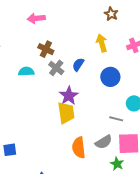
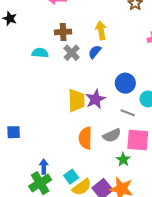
yellow arrow: (102, 43) -> (101, 30), moved
brown cross: (46, 49) -> (63, 32), turned -35
blue circle: (110, 77) -> (125, 83), moved
purple star: (69, 96) -> (95, 99), moved

